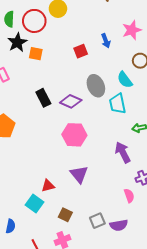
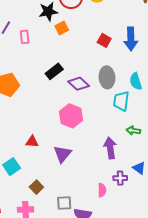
blue arrow: (106, 41) -> (131, 39), size x1.6
red square: (81, 51) -> (104, 40), turned 32
orange square: (36, 54) -> (62, 28), turned 32
black rectangle: (43, 98) -> (54, 71), turned 60
red triangle: (48, 186) -> (32, 142), moved

